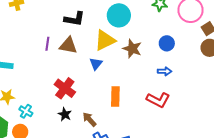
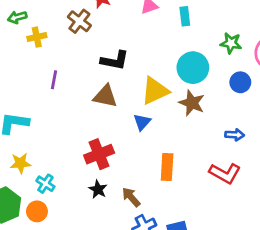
cyan circle: (119, 15) -> (193, 68), moved
blue circle: (167, 43) -> (240, 82), moved
purple line: (47, 44) -> (54, 80), moved
red cross: (65, 88) -> (99, 154), turned 30

